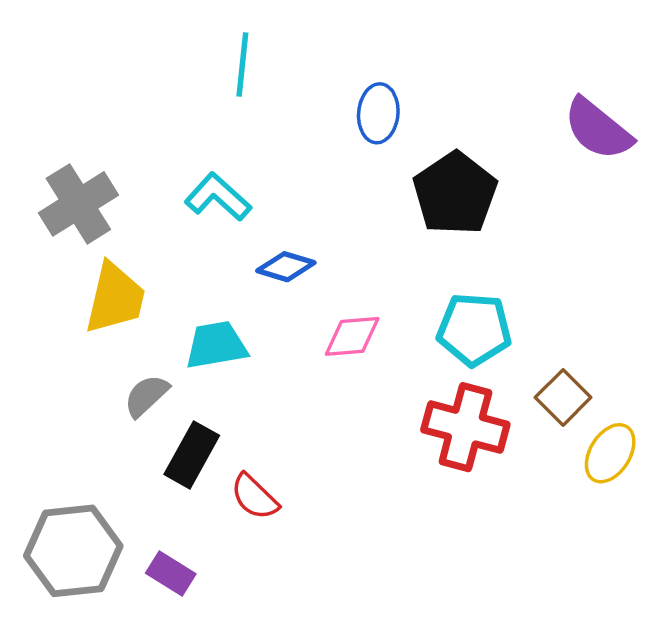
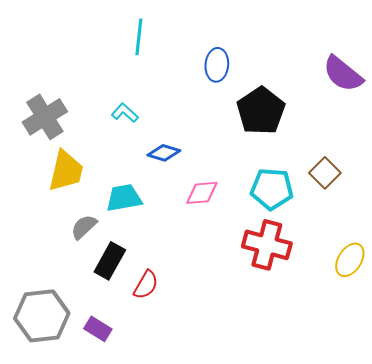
cyan L-shape: (218, 197) -> (125, 113), size x0.7
brown square: (563, 397) -> (325, 173), moved
red semicircle: (255, 497) -> (146, 285), turned -104

